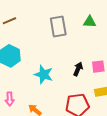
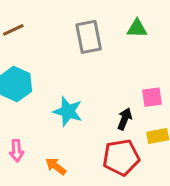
black arrow: (78, 69) -> (125, 119), moved

